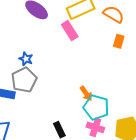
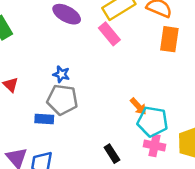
orange rectangle: (119, 41) -> (169, 39), size x1.5
gray pentagon: (24, 80) -> (62, 100), turned -30

